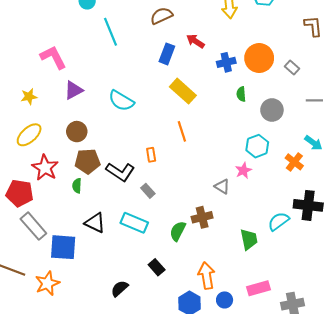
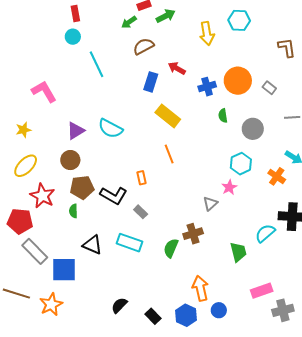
purple triangle: (74, 90) -> (76, 131), moved
gray triangle: (222, 186) -> (210, 204), turned 49
black rectangle: (157, 267) -> (153, 316), moved
pink rectangle: (258, 288) -> (262, 291), moved

